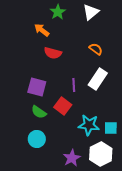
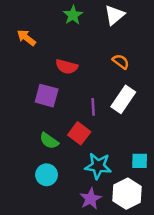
orange arrow: (42, 30) -> (26, 38), moved
purple square: (37, 87) -> (47, 96), moved
cyan star: (89, 125) -> (98, 166), moved

